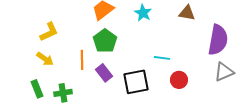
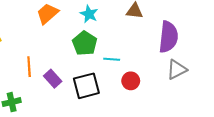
green pentagon: (105, 41) -> (85, 43), moved

